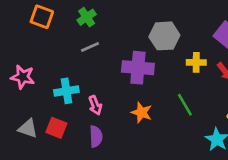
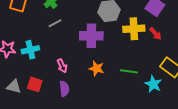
yellow cross: (196, 62) -> (134, 29), size x1.5
cyan cross: (66, 91) -> (30, 50), moved
green line: (185, 105) -> (129, 71), moved, turned -48

